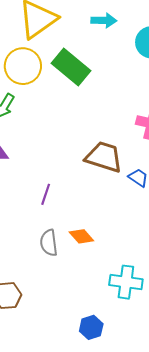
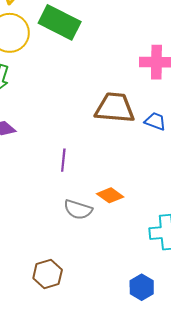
gray semicircle: (49, 243) -> (78, 210), turned -52

